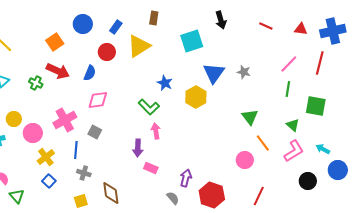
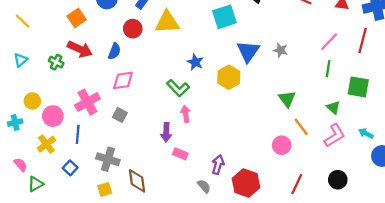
yellow triangle: (139, 46) -> (167, 22), turned 30
blue line: (76, 150) -> (78, 134), moved
yellow cross: (46, 157) -> (46, 144), moved
gray cross: (84, 173) -> (108, 159), size x1.5
black circle: (308, 181) -> (338, 180), moved
green triangle: (17, 196) -> (36, 184), turned 42

